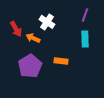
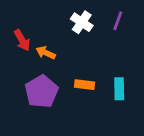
white cross: (47, 22) -> (82, 22), moved
cyan rectangle: (85, 39) -> (119, 89), moved

